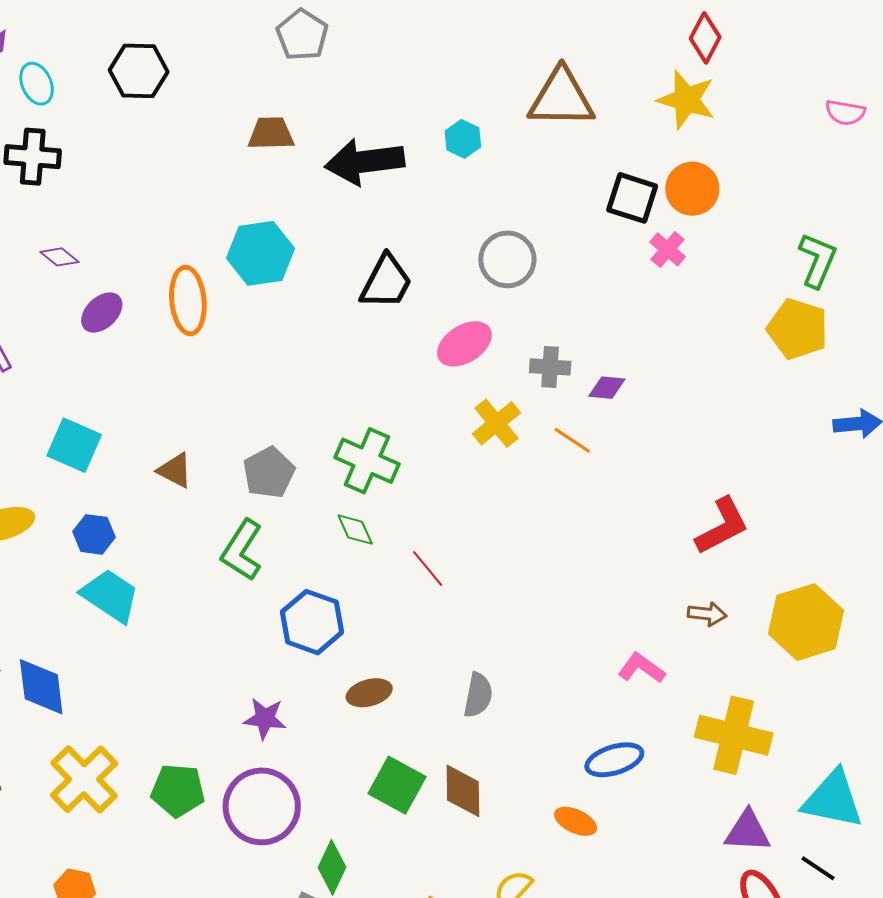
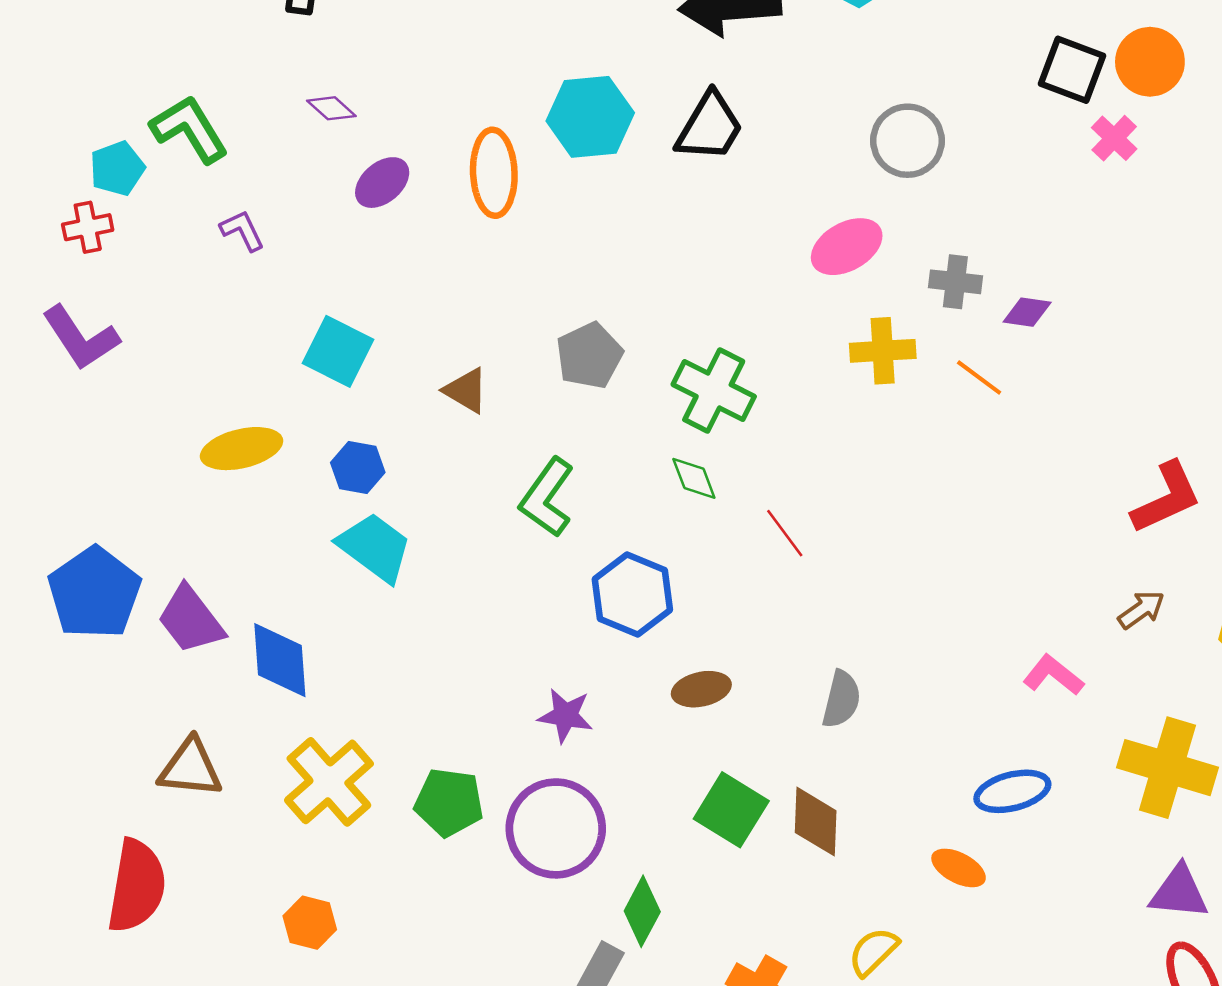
black trapezoid: (386, 282) -> (710, 127), moved
yellow cross: (496, 423) -> (883, 351), turned 33
gray pentagon: (269, 473) -> (589, 356), moved
brown arrow: (707, 614) -> (1141, 610), turned -45

